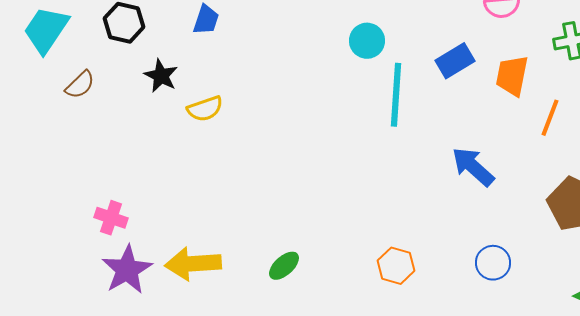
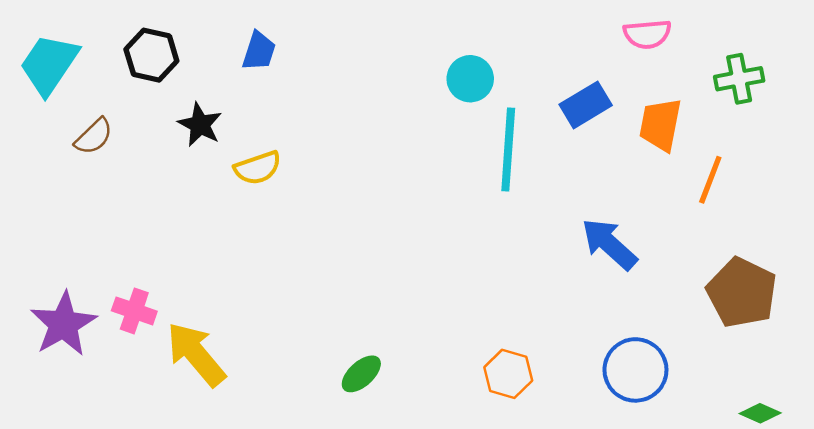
blue circle: (493, 263) -> (635, 370), size x1.4
yellow arrow: (193, 264) -> (196, 354), moved, turned 54
purple star: (127, 270) -> (64, 324), moved

